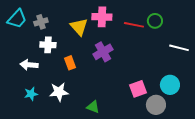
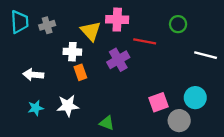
cyan trapezoid: (17, 19) -> (20, 22), turned -45
red line: (134, 25) -> (145, 41), moved
white cross: (48, 45) -> (72, 52), moved

